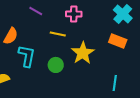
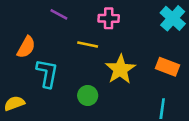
orange rectangle: (118, 41) -> (167, 67), moved
green circle: (56, 65) -> (88, 96), moved

